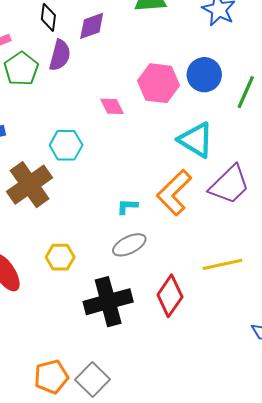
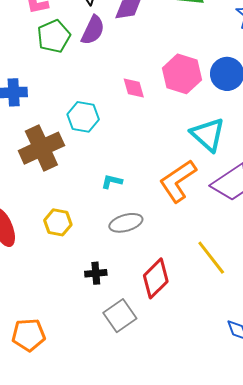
cyan L-shape: (127, 206) -> (112, 182), moved
yellow line: (222, 264) -> (211, 258), turned 54
black cross: (108, 302) -> (96, 273), size x0.5
gray square: (92, 380) -> (120, 316), moved

